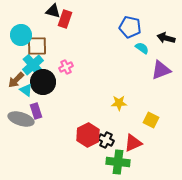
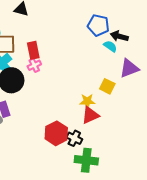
red rectangle: (65, 19) -> (33, 50), moved, turned -30
black arrow: (166, 38) -> (119, 36), moved
yellow square: (151, 120) -> (107, 86), moved
red triangle: (133, 143) -> (90, 115), moved

